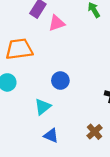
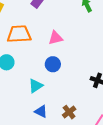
pink triangle: (57, 23) -> (56, 38), moved
brown cross: (95, 132) -> (69, 112), moved

